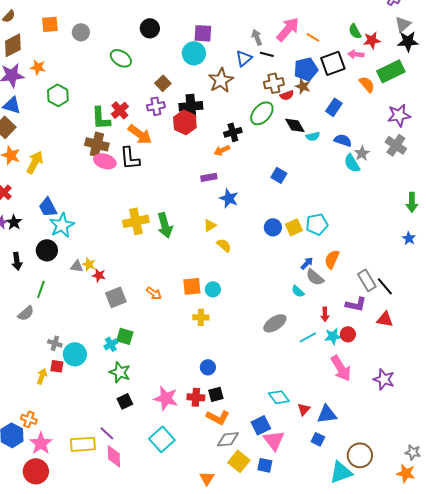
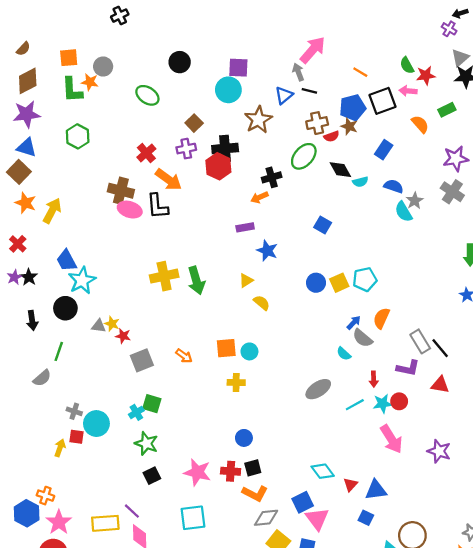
pink arrow: (288, 29) -> (313, 50), moved
orange star: (38, 67) -> (90, 82), moved
green rectangle: (391, 71) -> (447, 110), size x0.6
green L-shape: (101, 118) -> (72, 90), moved
cyan square: (162, 439) -> (193, 518), turned 35

